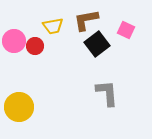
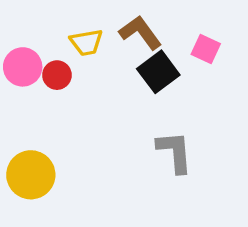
brown L-shape: (86, 20) -> (140, 33), turned 64

